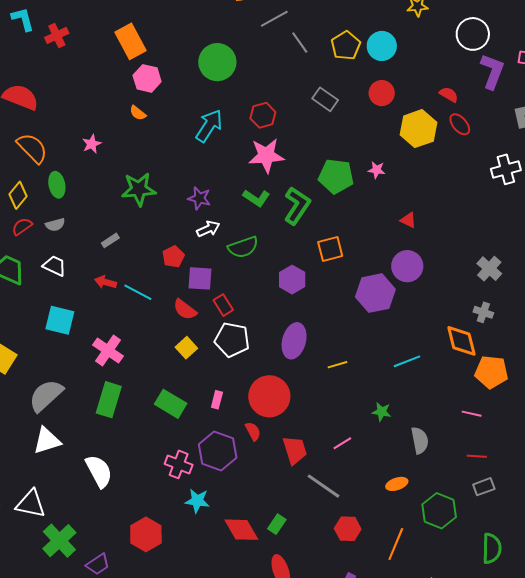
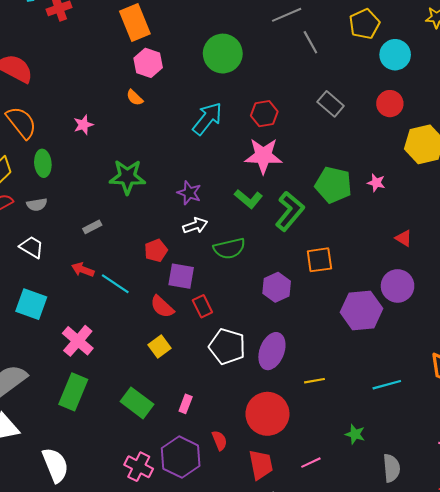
yellow pentagon: (346, 46) -> (364, 24), moved
white pentagon: (232, 340) -> (227, 347), moved
red circle: (269, 396) -> (267, 414), moved

